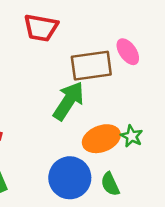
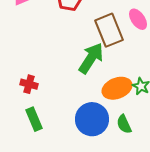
brown rectangle: (91, 66) -> (109, 30), turned 76

